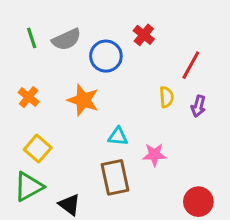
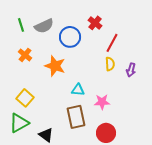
red line: (191, 65) -> (112, 43), moved
orange cross: (29, 97) -> (25, 55), moved
red circle: (198, 202) -> (106, 133), moved

